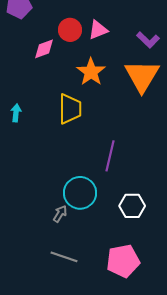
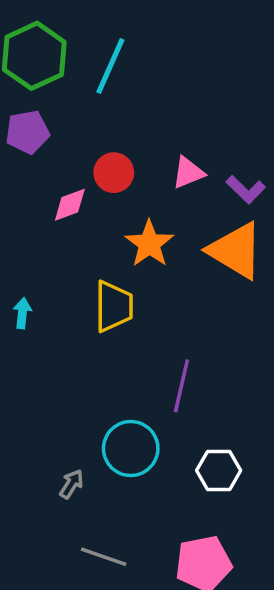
pink triangle: (98, 30) -> (188, 173), moved
orange triangle: (142, 76) -> (236, 250), turned -30
gray arrow: (60, 214) -> (71, 484), moved

